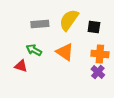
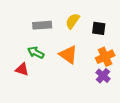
yellow semicircle: (69, 20) -> (73, 21), size x0.7
orange cross: (100, 54) -> (105, 57), turned -30

